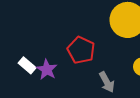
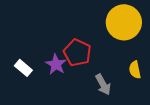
purple star: (47, 70) -> (56, 64), moved

